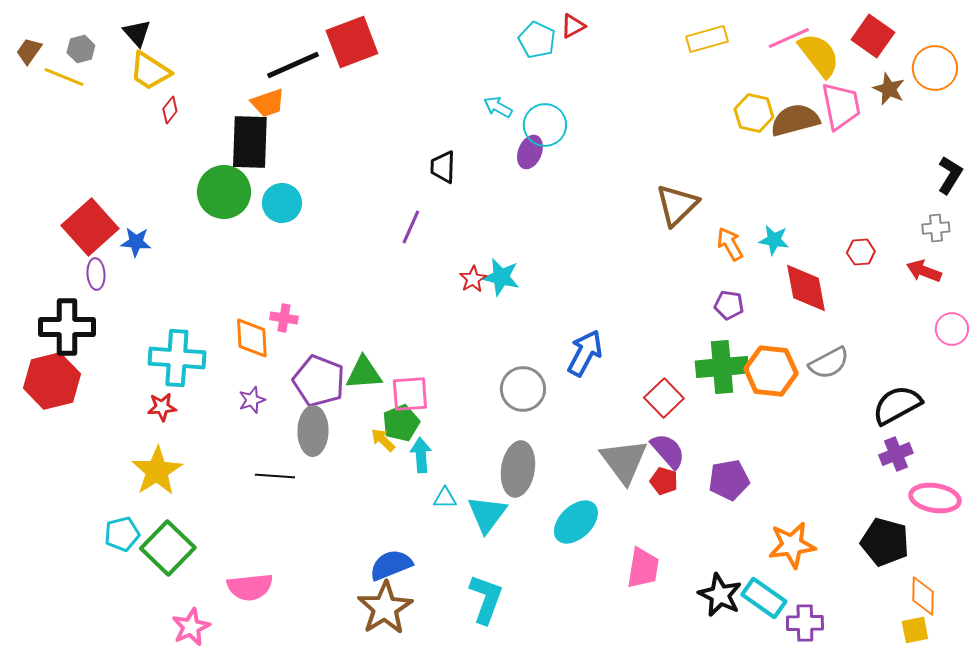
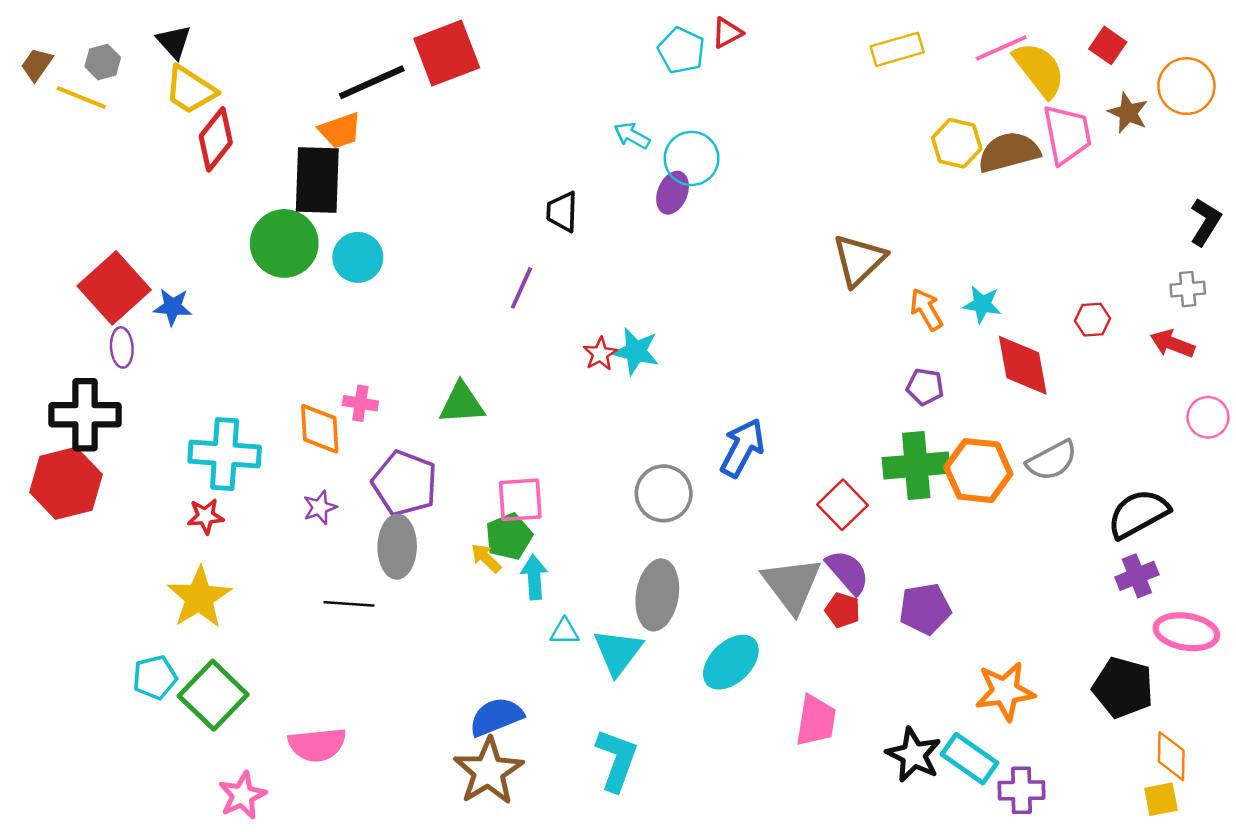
red square: (873, 36) -> (1108, 45), size x0.7
red diamond: (170, 110) -> (216, 139), size x1.8
green triangle: (364, 373) -> (462, 403), moved

